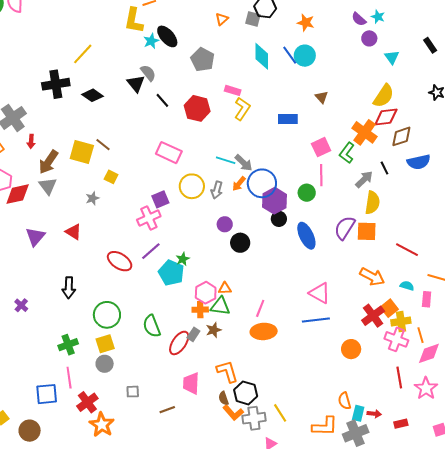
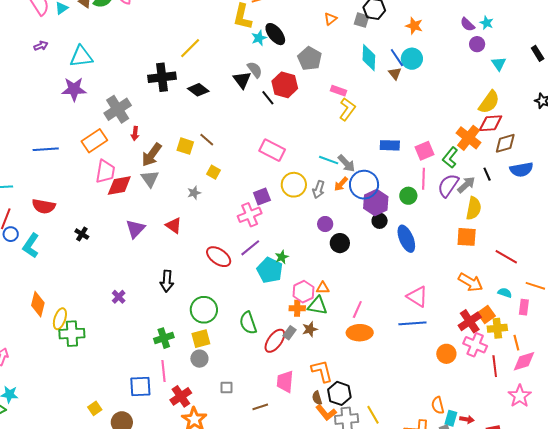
brown triangle: (322, 97) -> (395, 73), moved
red hexagon: (197, 108) -> (285, 85), moved
blue rectangle: (288, 119) -> (390, 145), moved
yellow square: (82, 152) -> (185, 146), size x0.7
purple semicircle: (345, 228) -> (448, 185), moved
pink cross: (396, 339) -> (475, 345), moved
red line: (399, 378) -> (495, 366), moved

